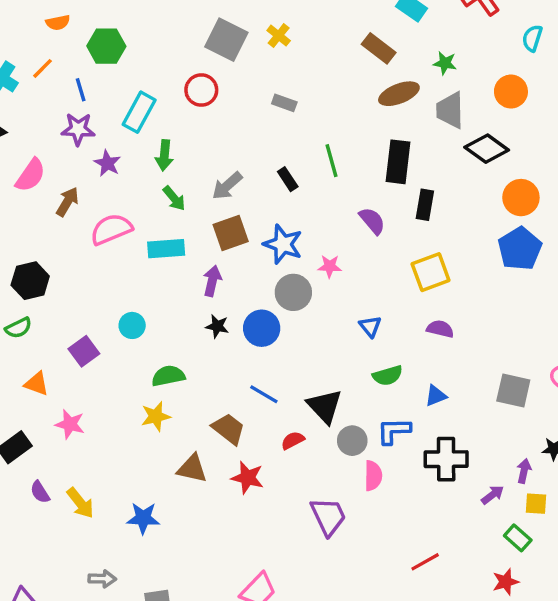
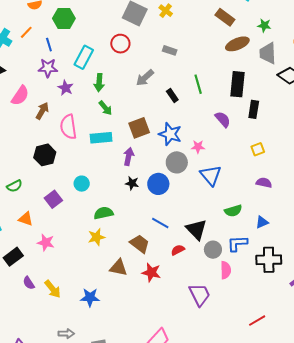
gray arrow: (227, 186) -> (145, 78), moved
pink semicircle: (111, 229) -> (68, 127), turned -75
yellow square: (431, 272) -> (258, 149), size x0.6
black hexagon: (30, 281) -> (45, 155), moved
blue triangle: (370, 326) -> (211, 175), moved, size x1.6

